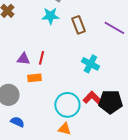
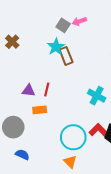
cyan star: (50, 16) -> (56, 47), turned -30
brown rectangle: (78, 25) -> (66, 56), moved
orange triangle: (64, 129) -> (70, 162), turned 32

